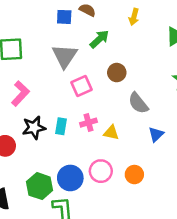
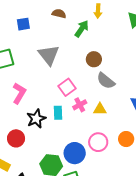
blue square: (64, 17) -> (23, 24), moved
green arrow: (99, 39) -> (82, 29), moved
pink square: (81, 86) -> (67, 87), moved
gray semicircle: (138, 103) -> (106, 81), moved

